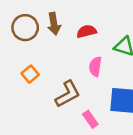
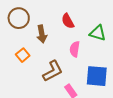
brown arrow: (54, 24) -> (42, 34), moved
red semicircle: (87, 31) -> (68, 21), turned -105

